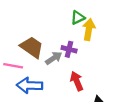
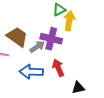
purple cross: (69, 49) -> (51, 39), size x1.5
blue arrow: (30, 85) -> (31, 72), moved

